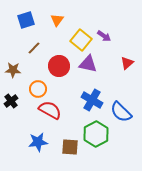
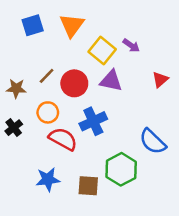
orange triangle: (57, 20) -> (72, 25), size x1.5
brown line: (34, 48) -> (47, 76), moved
blue cross: (92, 100) -> (93, 121), moved, turned 35

